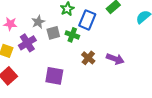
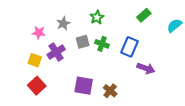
blue rectangle: (87, 20) -> (130, 47), moved
gray star: (38, 22) -> (63, 23), moved
brown cross: (88, 58) -> (110, 91), moved

